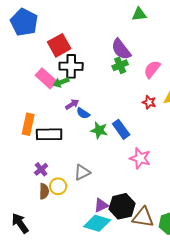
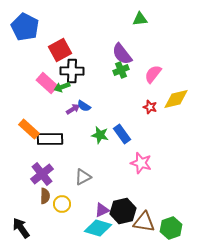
blue semicircle: (83, 113) -> (84, 106), moved
orange rectangle: (28, 124) -> (29, 129), turned -60
purple cross: (41, 169) -> (42, 174), size x1.6
yellow circle: (58, 186) -> (62, 204), moved

